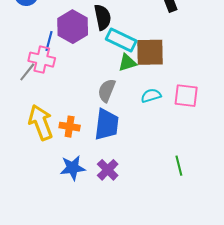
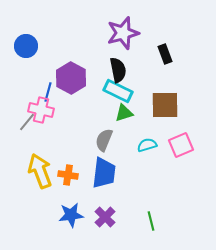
black semicircle: (103, 17) -> (118, 70), moved
brown square: (150, 52) -> (165, 105), moved
pink square: (186, 96) -> (181, 145), turned -30
green line: (179, 166) -> (151, 221), moved

